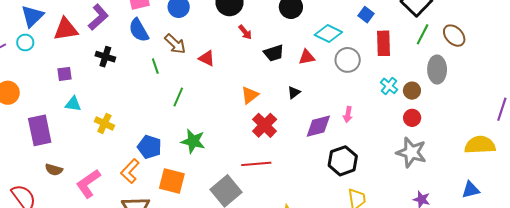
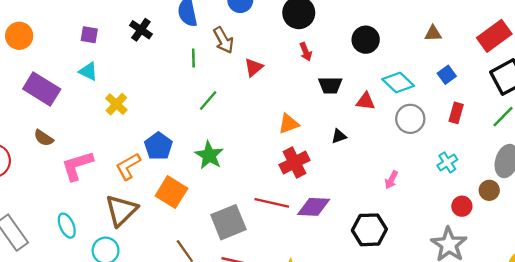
red rectangle: (383, 43) -> (456, 113), size x0.7
red triangle: (207, 58) -> (254, 67), turned 36
brown circle: (412, 91) -> (489, 190), moved
purple diamond: (318, 126) -> (314, 207), moved
purple rectangle: (40, 130) -> (42, 89), turned -64

